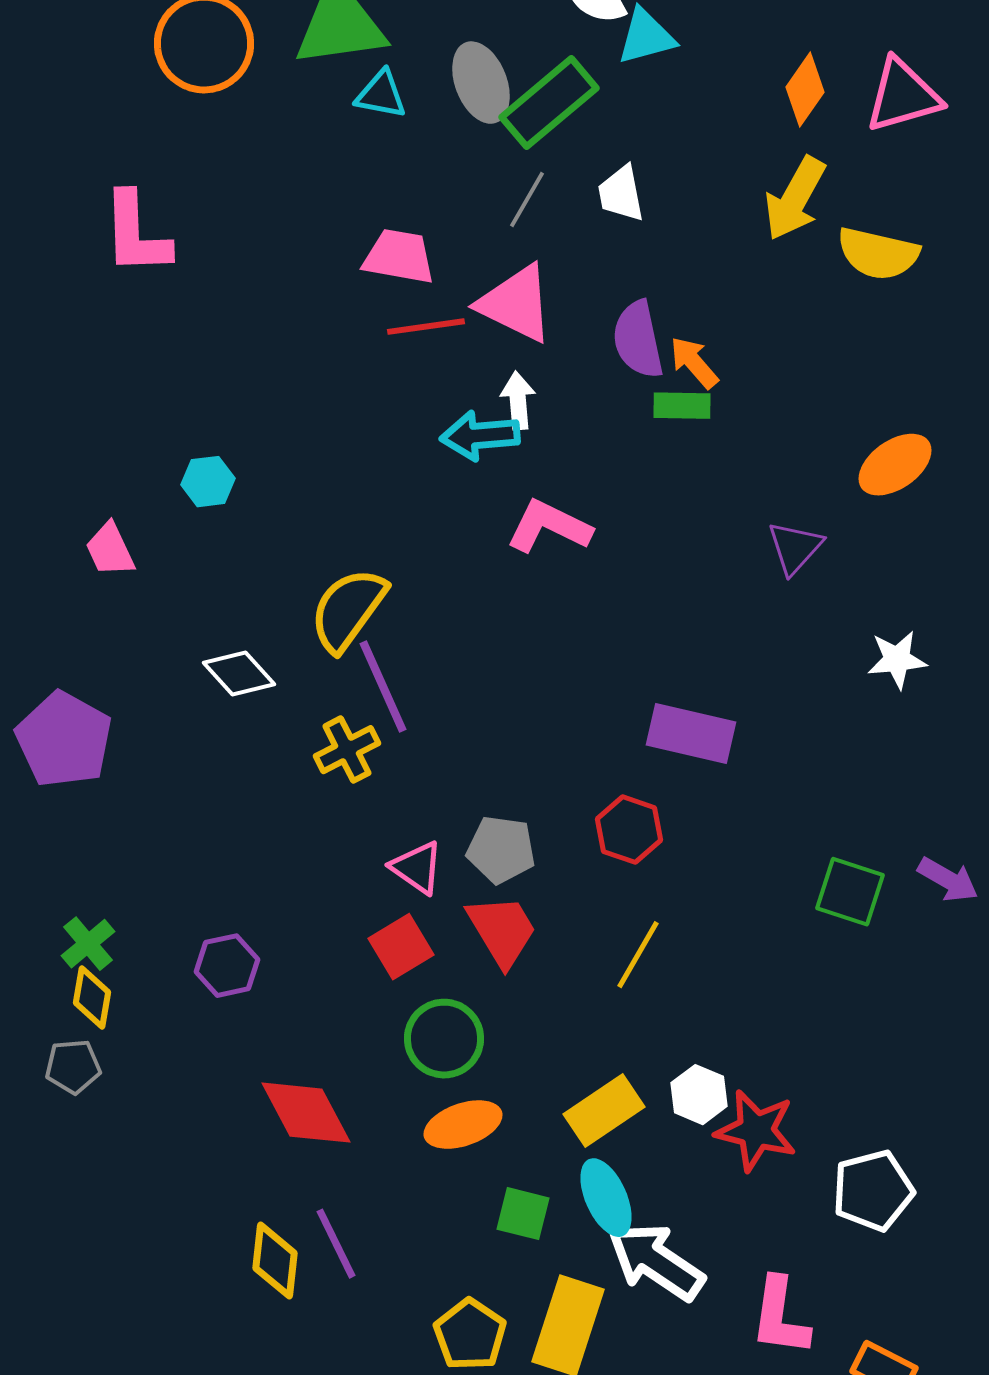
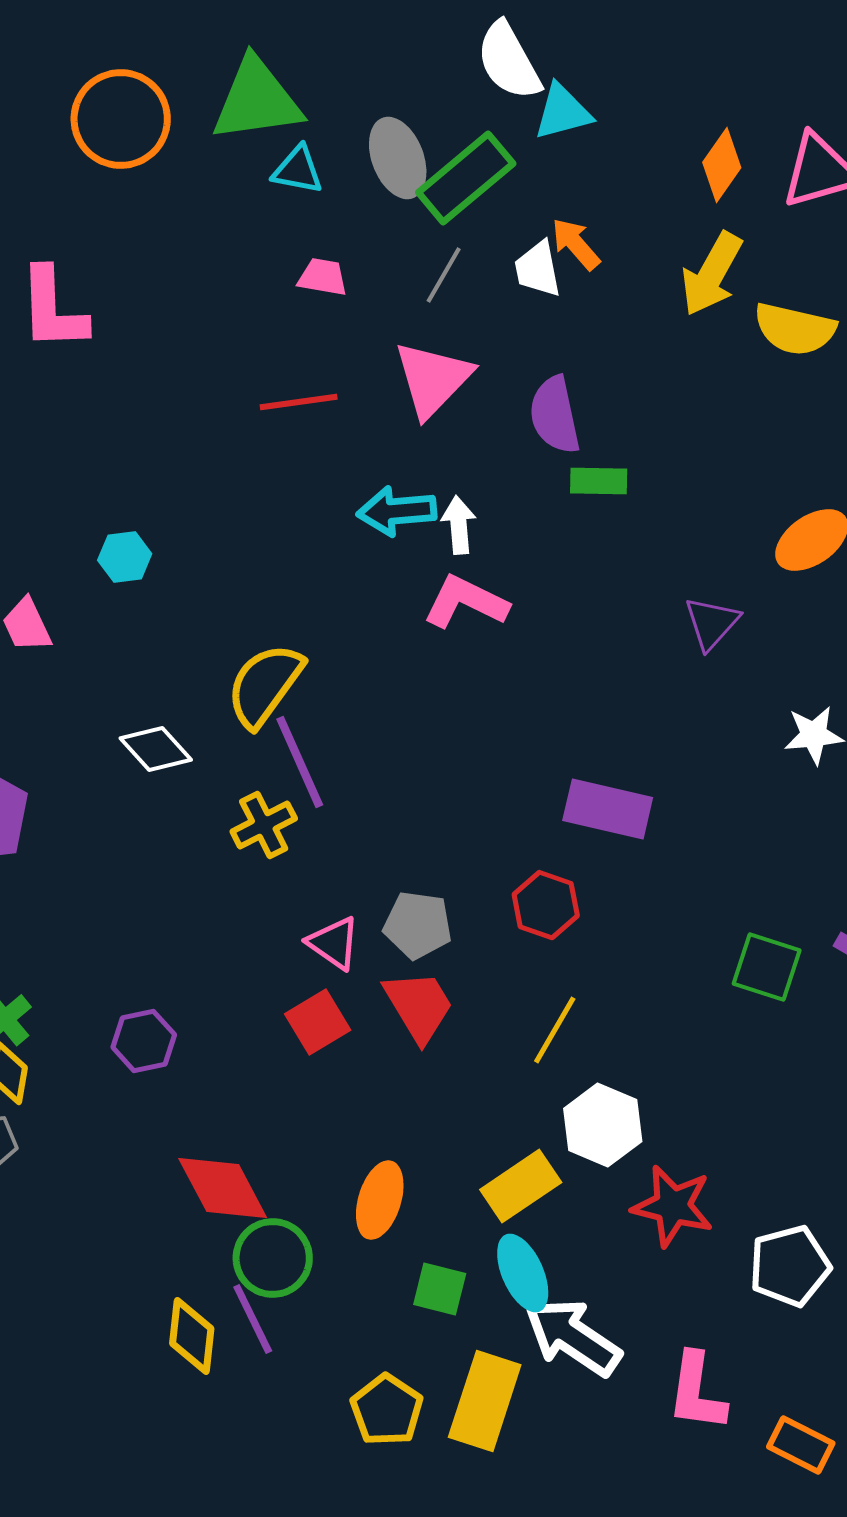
pink trapezoid: (399, 257) -> (323, 277), moved, size x0.7
pink triangle: (516, 304) -> (433, 379), turned 48
red line: (426, 327) -> (299, 402), moved
orange arrow: (694, 363) -> (576, 244), moved
white arrow: (518, 401) -> (459, 525), moved
green circle: (444, 1039) -> (273, 1258), moved
white hexagon: (699, 1095) -> (603, 1125), moved, size x1.4
orange ellipse: (463, 1125) -> (380, 1200), turned -54

